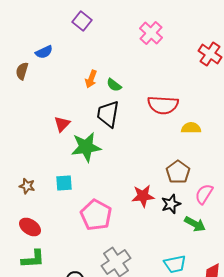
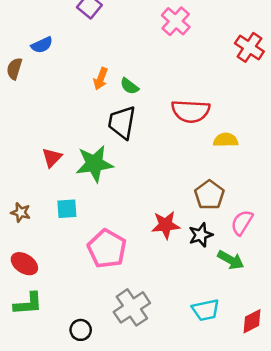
red triangle: (62, 124) -> (52, 157), moved

